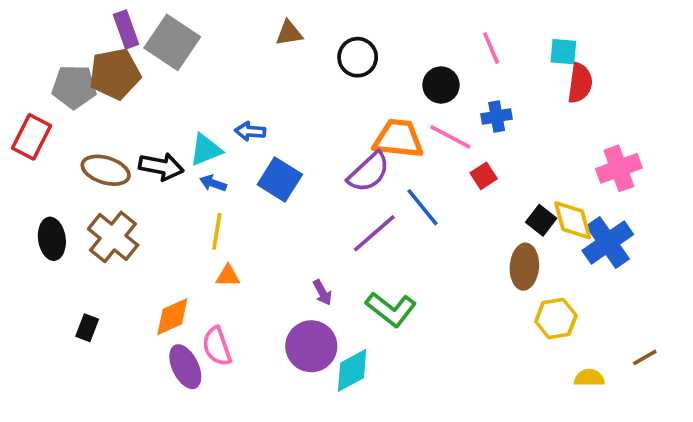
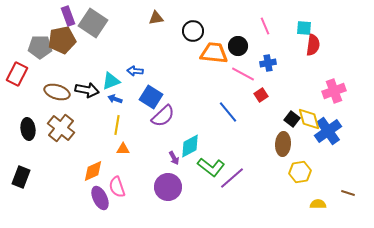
orange trapezoid: (398, 139) -> (214, 53), moved
purple semicircle: (369, 172) -> (163, 116), moved
purple line: (374, 233) -> (232, 178), moved
black rectangle: (87, 328) -> (21, 177), moved, size x1.5
brown line: (645, 357) -> (348, 193), turned 48
cyan diamond: (352, 370) -> (190, 146), moved

